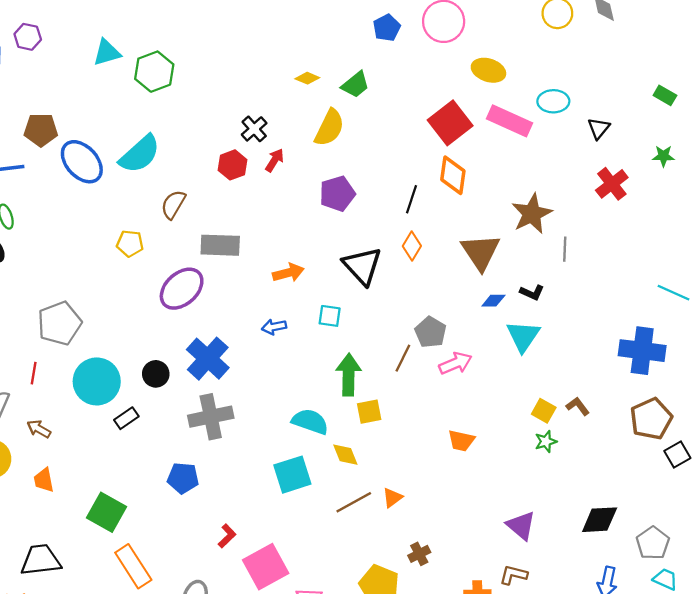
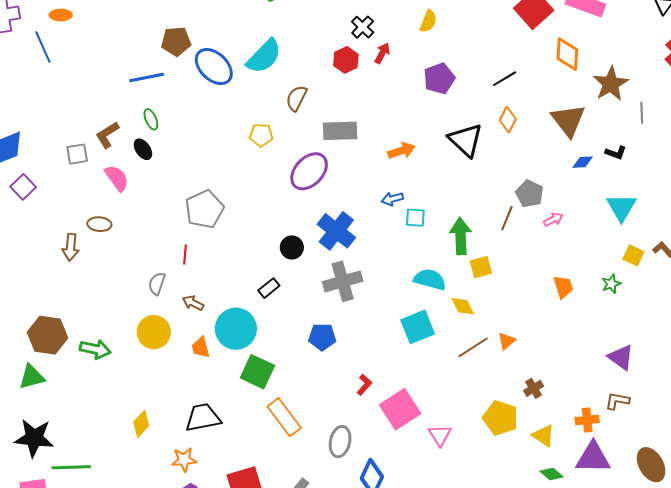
yellow semicircle: (329, 128) -> (428, 21), size x0.7
orange diamond: (453, 175) -> (567, 54), moved
black line: (412, 199) -> (505, 79), turned 45
cyan square: (330, 316) -> (415, 218), moved
cyan triangle: (523, 336) -> (621, 207), moved
pink arrow: (455, 363) -> (553, 219), size x0.7
cyan circle: (97, 381) -> (236, 329), moved
orange trapezoid: (461, 441) -> (563, 287), turned -115
green star: (546, 441) -> (611, 284), moved

